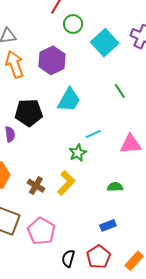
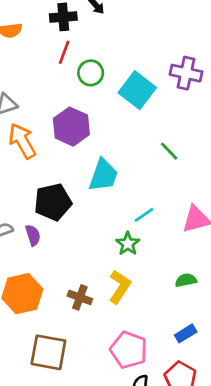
pink pentagon: (41, 231) -> (129, 350), moved

